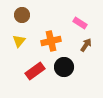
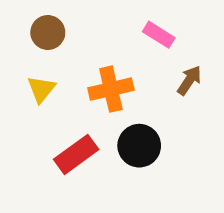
pink rectangle: (80, 23) -> (159, 35), moved
brown arrow: (86, 45) -> (189, 80), moved

